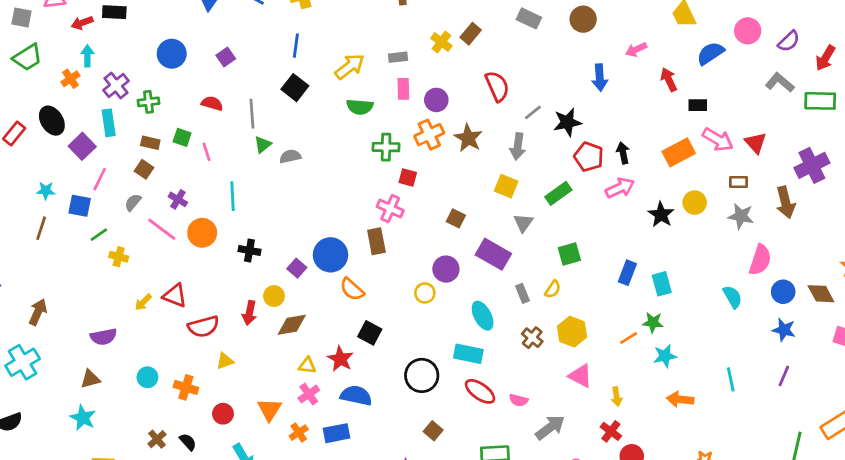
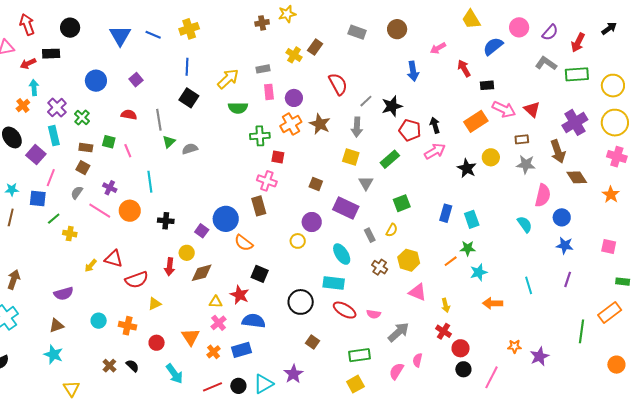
green cross: (148, 102) -> (82, 118), turned -35
brown diamond: (821, 294) -> (577, 177), moved

